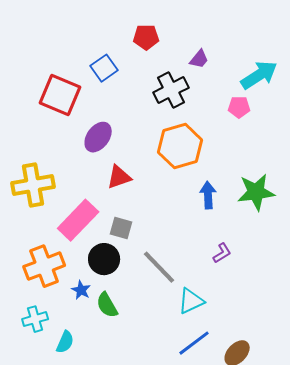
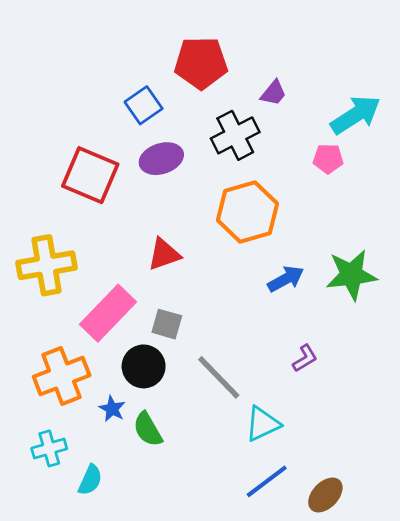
red pentagon: (146, 37) -> (201, 63), size x1.5
red square: (60, 95) -> (90, 175), moved
purple ellipse: (98, 137) -> (161, 159), moved, turned 36
blue arrow: (208, 195) -> (286, 279), turned 64

